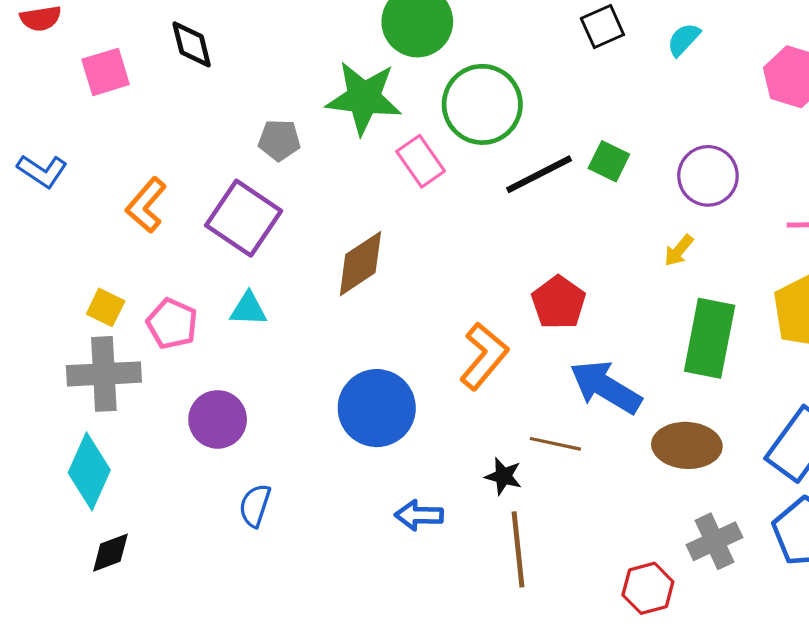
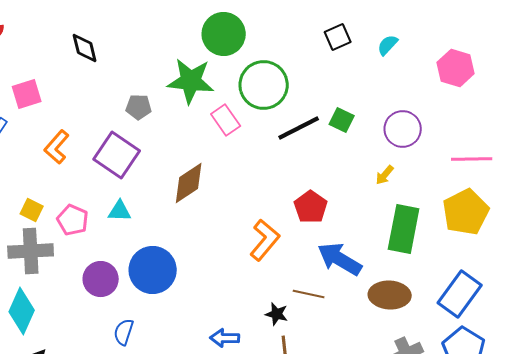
pink square: (106, 72) -> (27, 94), moved
blue circle: (377, 408) -> (153, 270), moved

